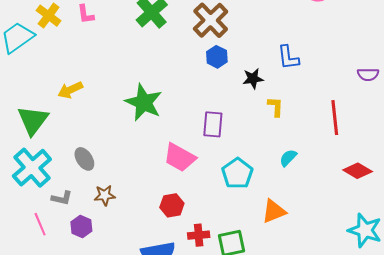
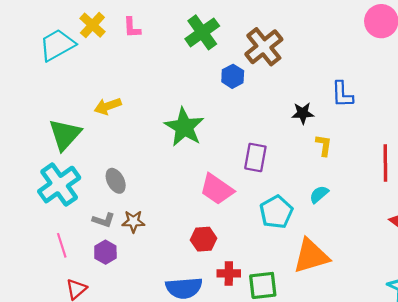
blue hexagon: (217, 57) -> (233, 76), moved
cyan semicircle: (288, 158) -> (319, 194), moved
gray L-shape: (62, 198) -> (104, 220), moved
orange triangle: (274, 211) -> (311, 256), size x1.4

